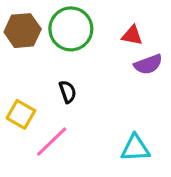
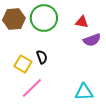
yellow square: (21, 114) -> (23, 64), moved

